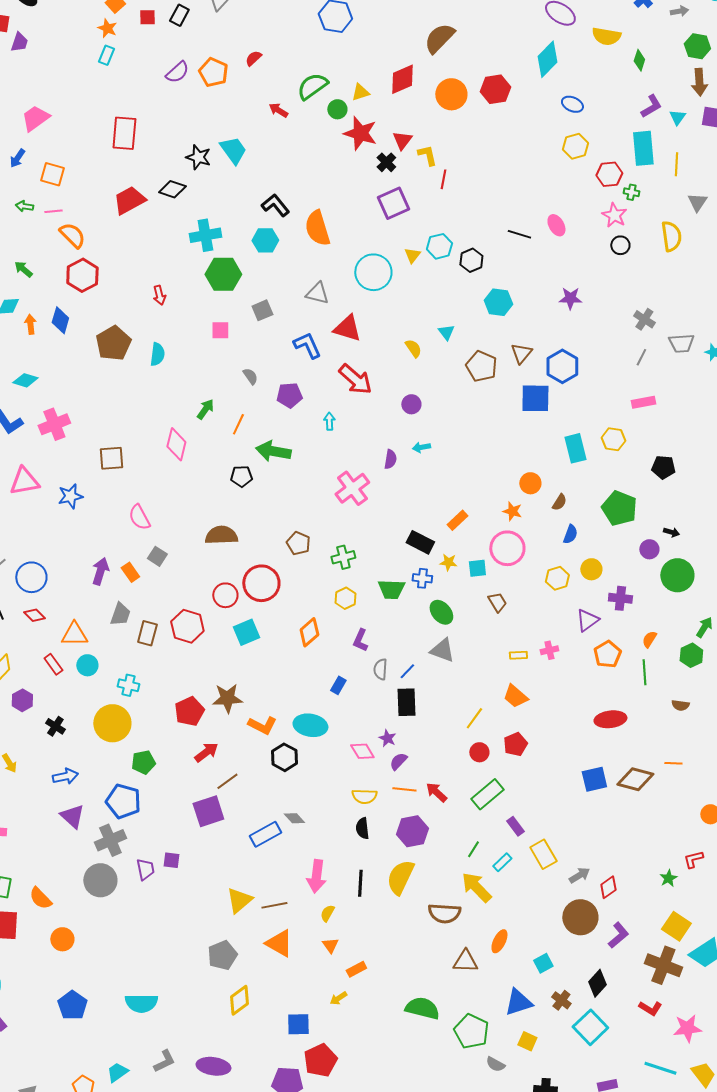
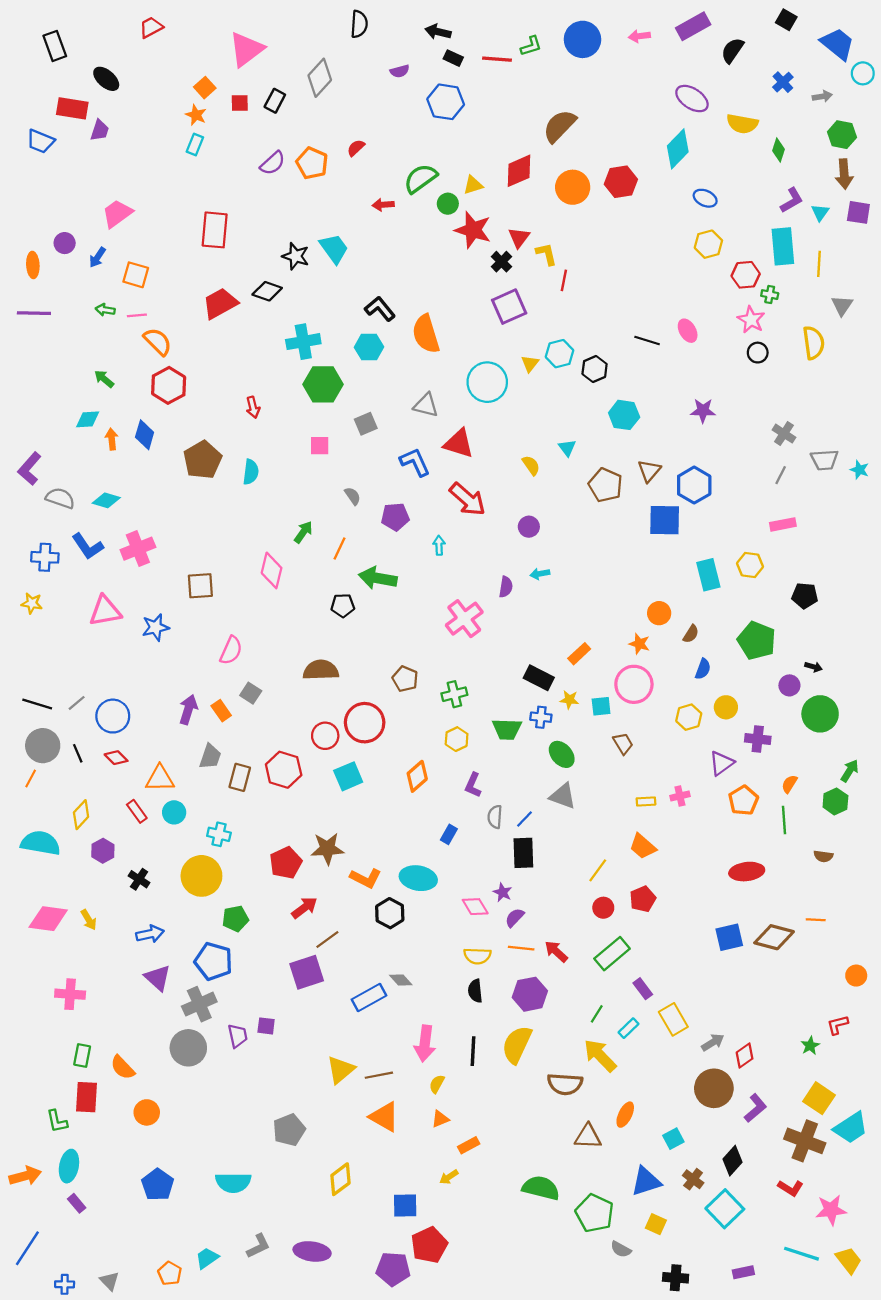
red arrow: (278, 110) -> (383, 205), turned -36
pink semicircle: (139, 517) -> (231, 650), turned -128
orange triangle: (330, 945) -> (440, 1119), turned 42
gray pentagon: (222, 955) -> (289, 1130), moved

